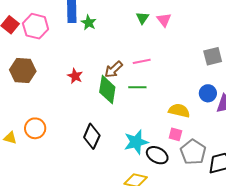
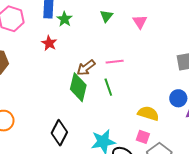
green triangle: (142, 18) -> (106, 16), moved
red star: (75, 76) -> (49, 43), moved
green line: (137, 87) -> (108, 87), turned 66

